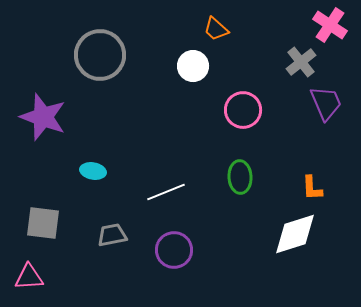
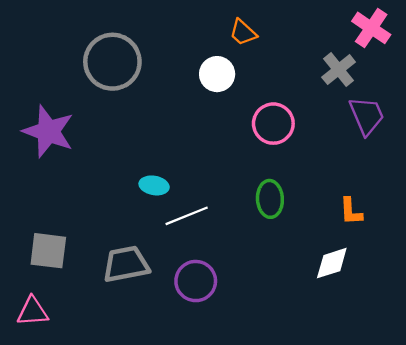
cyan ellipse: (93, 171) -> (154, 185), moved
white diamond: (295, 234) -> (332, 263), size x0.7
gray trapezoid: (112, 235) -> (126, 264), size x1.4

